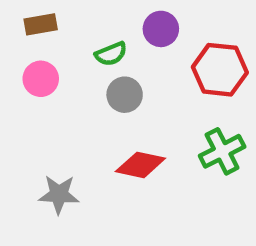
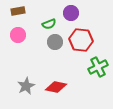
red hexagon: (220, 70) -> (81, 40), moved
red diamond: (140, 165) -> (56, 87), moved
gray star: (59, 194) -> (26, 86), turned -30

